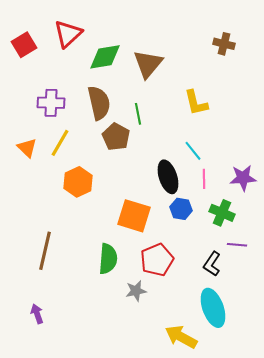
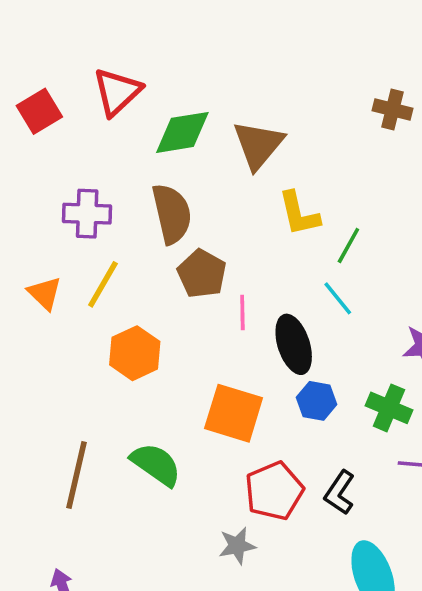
yellow L-shape: (196, 103) -> (299, 214), moved
green line: (138, 114) -> (348, 245), moved, turned 40
pink line: (204, 179) -> (242, 313), moved
green semicircle: (108, 259) -> (156, 464), moved, turned -60
black L-shape: (212, 264) -> (340, 493), moved

